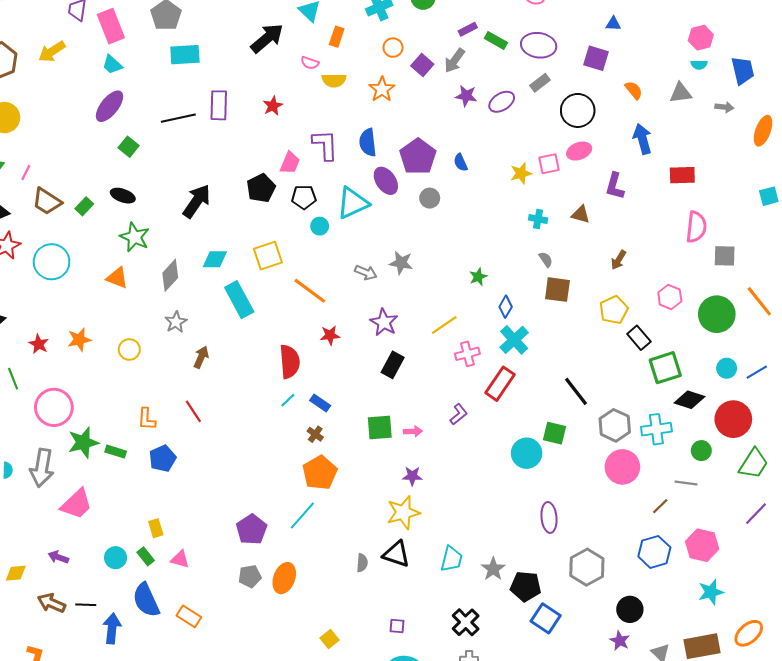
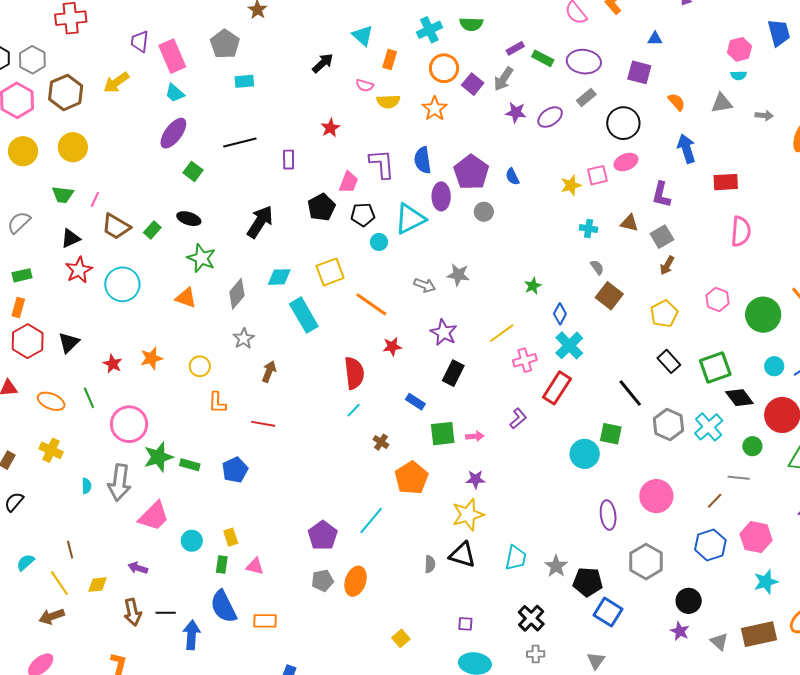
black arrow: (267, 38) -> (323, 63), size x0.7
orange circle: (393, 48) -> (444, 68), size x1.5
cyan rectangle: (185, 55) -> (244, 81), size x0.7
blue trapezoid: (743, 71) -> (779, 33), moved
purple rectangle: (219, 105) -> (289, 160), moved, size x0.7
purple ellipse: (386, 181) -> (441, 196), turned 36
gray square: (725, 256) -> (662, 237), moved, turned -30
brown square: (557, 290) -> (609, 296), turned 32
black rectangle: (639, 338) -> (669, 361), moved
black diamond: (689, 400) -> (739, 398), turned 36
blue rectangle: (320, 403) -> (415, 402), moved
red line: (193, 411) -> (263, 424), turned -45
orange L-shape: (147, 419) -> (217, 403), moved
cyan cross: (656, 429) -> (709, 427), turned -32
pink circle: (622, 467) -> (656, 496), moved
orange pentagon: (320, 473) -> (411, 478), moved
green rectangle: (146, 556) -> (222, 565), turned 48
cyan circle: (116, 558) -> (192, 541), moved
brown arrow: (51, 603) -> (133, 612), turned -124
orange rectangle: (189, 616) -> (265, 621), turned -30

